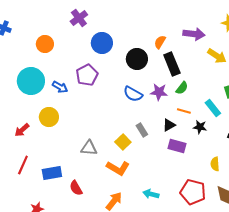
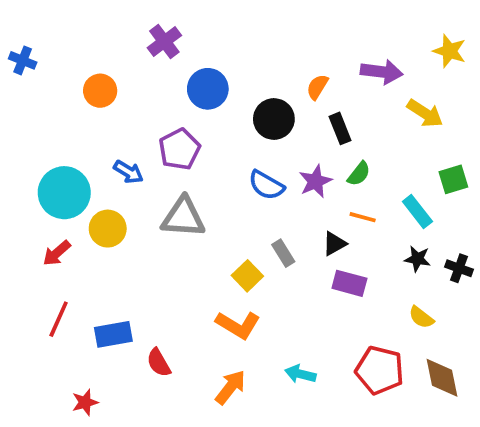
black rectangle: (172, 64) -> (340, 128), size x0.7
cyan circle: (31, 81) -> (64, 193), moved
purple star: (159, 92) -> (315, 181), turned -30
black star: (200, 127) -> (417, 259), moved
gray triangle: (89, 148) -> (183, 217), moved, size x1.4
yellow semicircle: (215, 164) -> (421, 317), turned -48

